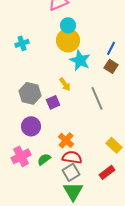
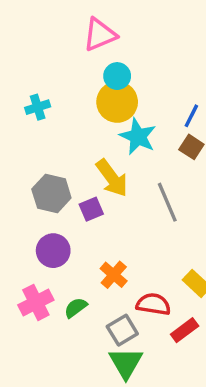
yellow arrow: (65, 84) -> (112, 178), size x1.6
red semicircle: (72, 157) -> (153, 304), moved

